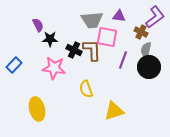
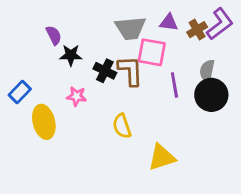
brown cross: (141, 32) -> (197, 30), moved, turned 32
purple line: (123, 60) -> (174, 85), turned -30
pink star: (54, 68) -> (77, 96), size x0.6
yellow ellipse: (37, 109) -> (44, 122), moved

